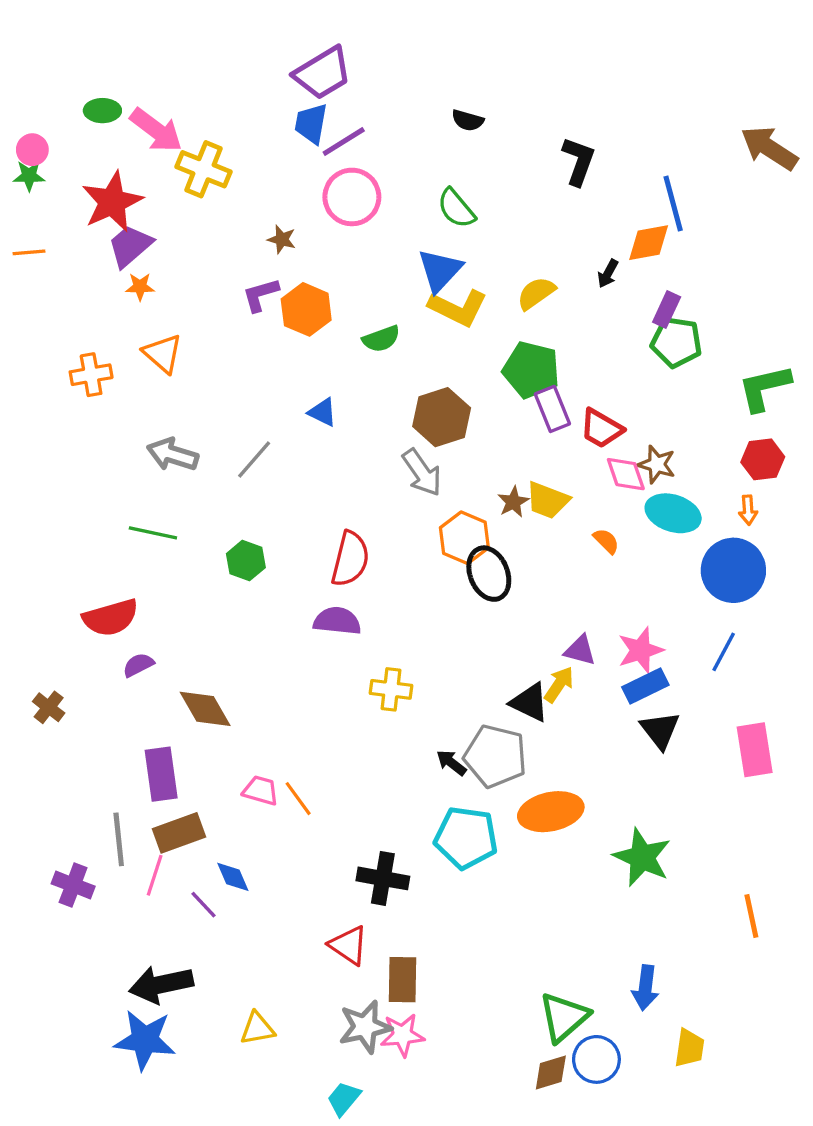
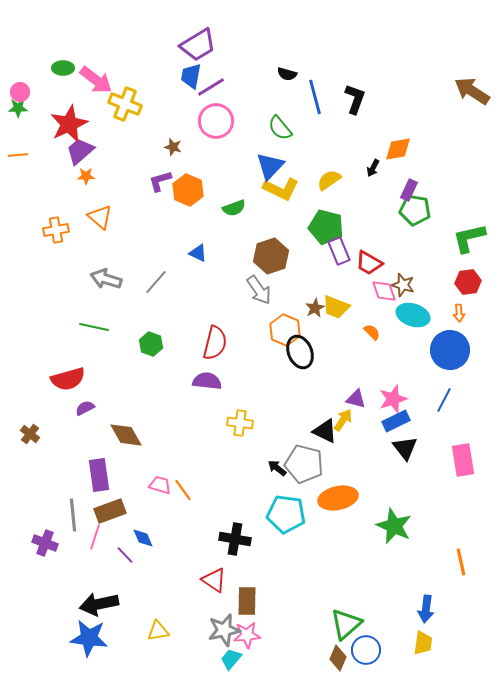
blue line: (673, 203) -> (315, 97), moved
blue arrow: (645, 988) -> (426, 609), moved
brown diamond: (551, 1072) -> (338, 658), turned -50
cyan trapezoid: (344, 1099) -> (231, 659), moved

